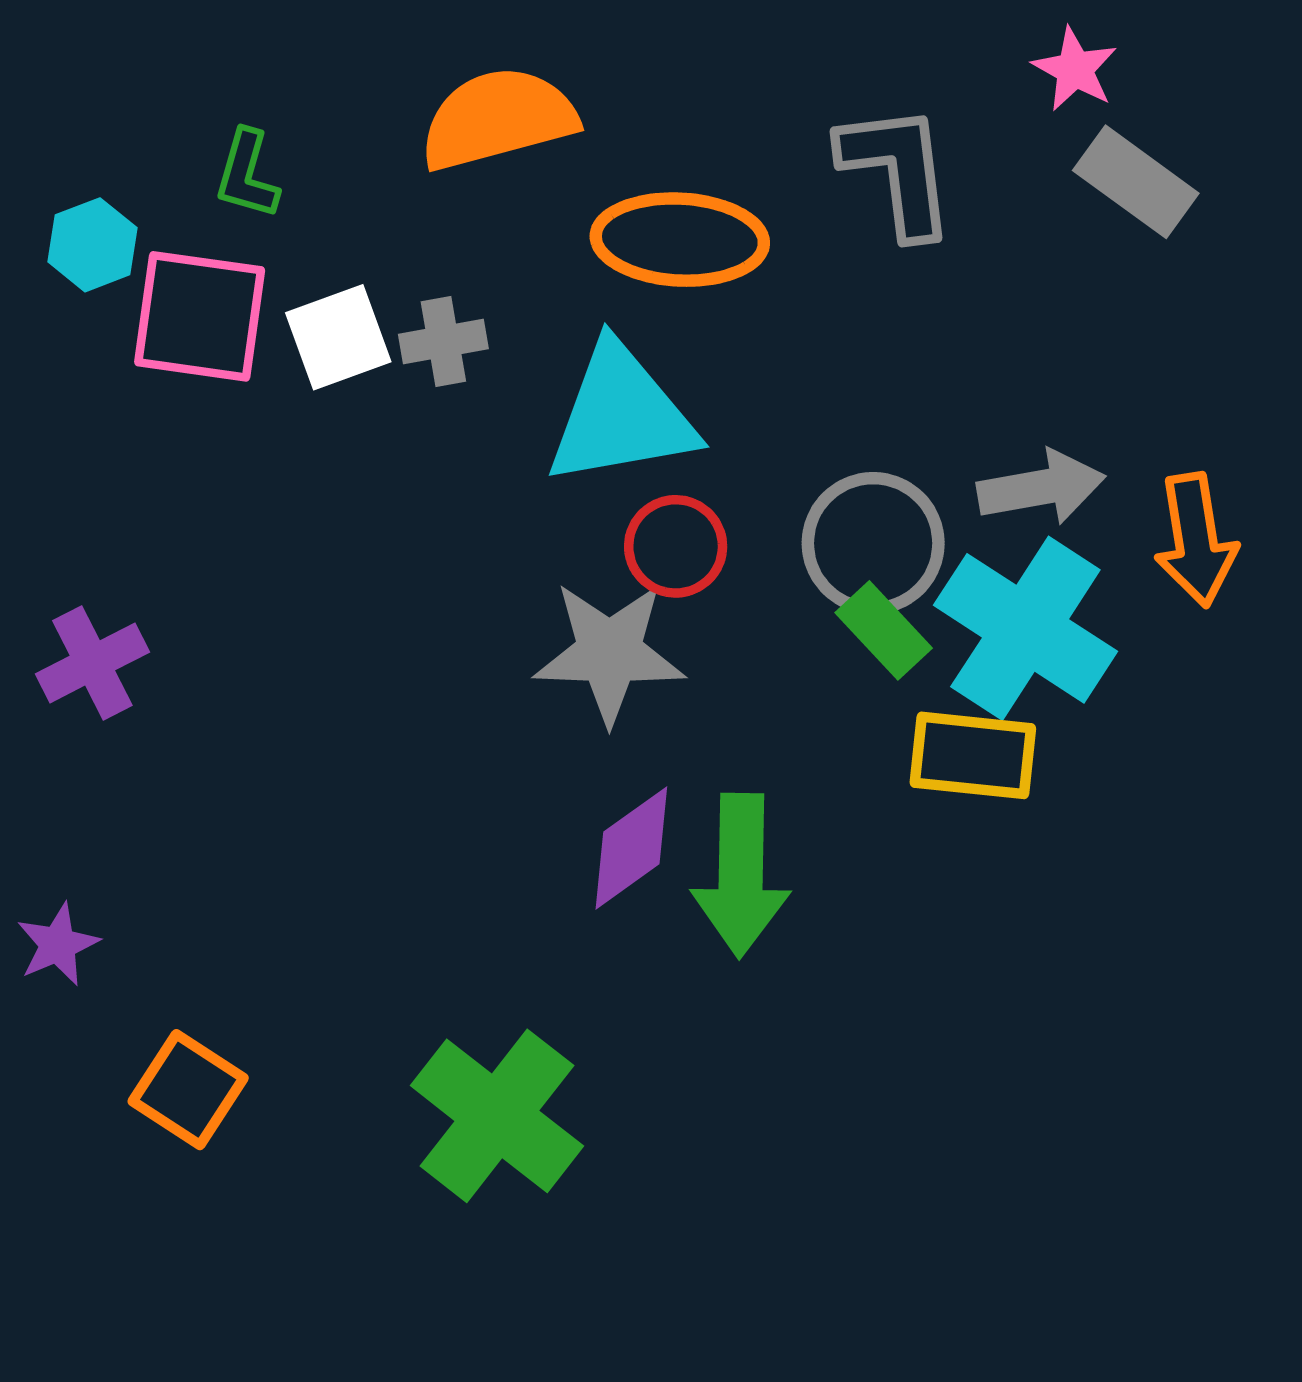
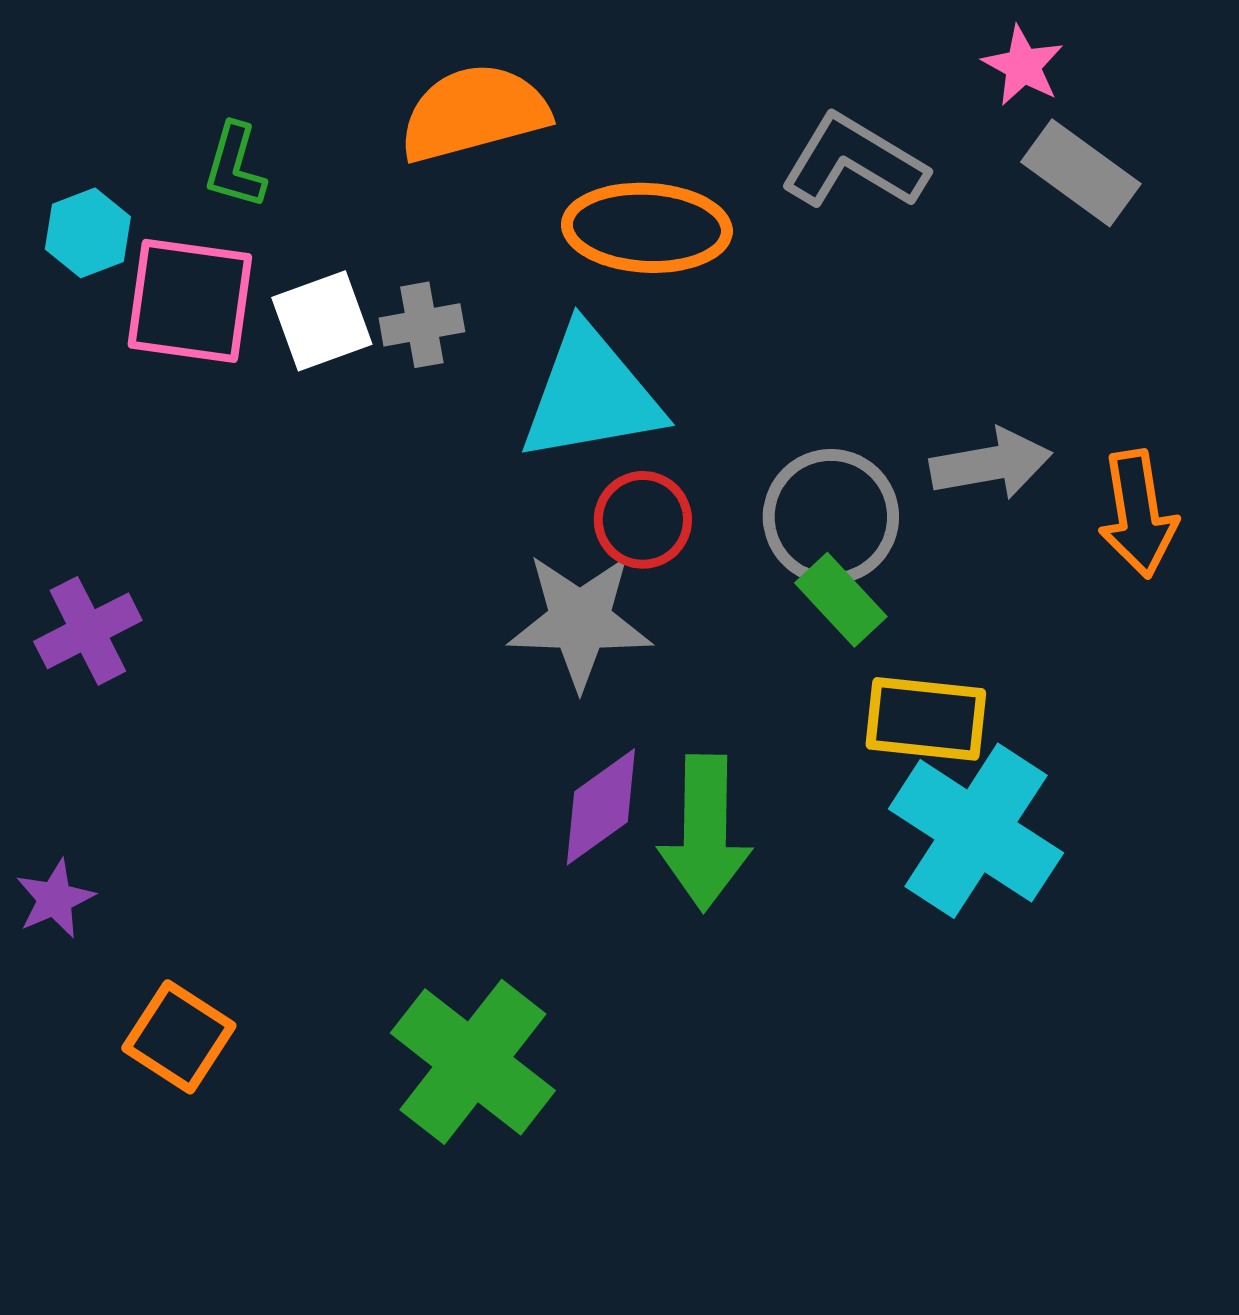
gray L-shape: (897, 170) -> (854, 162), turned -52
cyan cross: (1025, 628) -> (976, 831), moved

